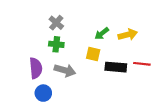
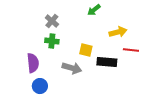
green arrow: (102, 34) -> (94, 10), moved
red line: (142, 64) -> (131, 50), moved
gray arrow: (65, 70) -> (72, 68), moved

